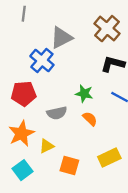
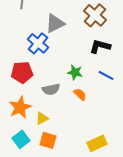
yellow rectangle: (109, 158) -> (97, 143), moved
orange square: (69, 165) -> (48, 140), moved

